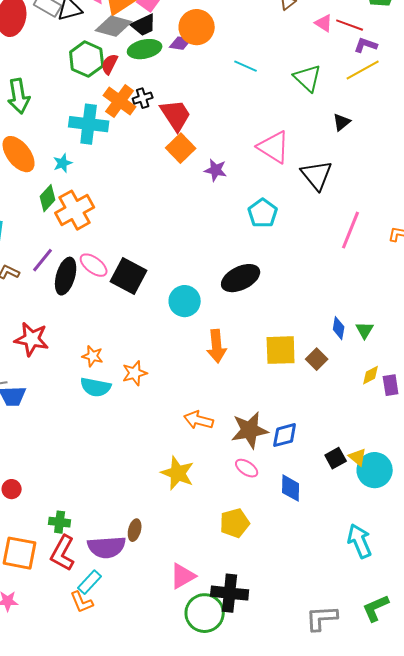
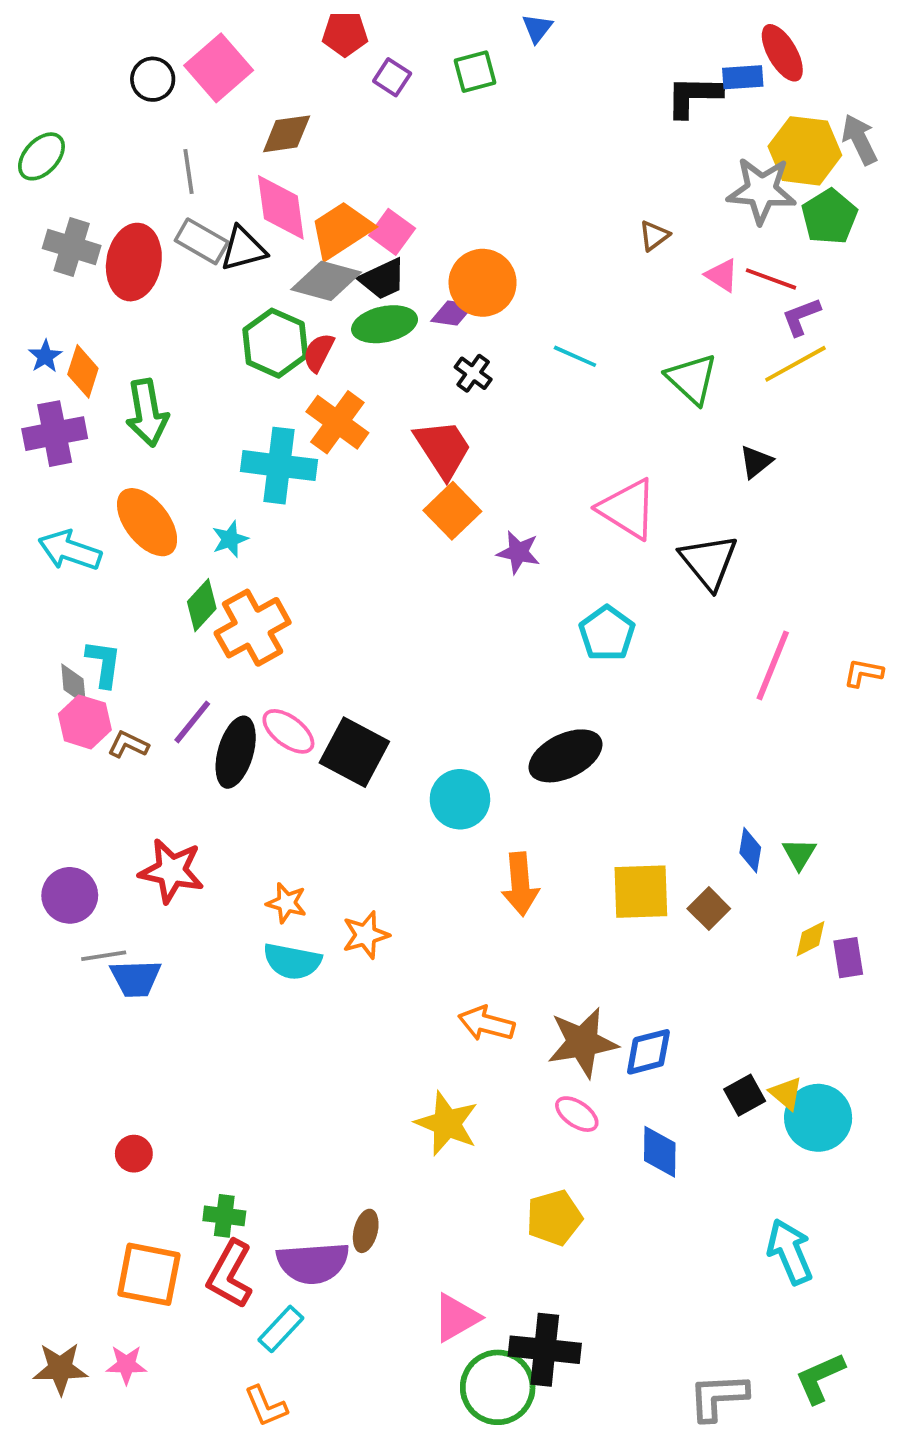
purple L-shape: (366, 45) -> (801, 317), turned -40
black cross: (143, 98) -> (473, 373), moved, turned -36
orange L-shape: (82, 602) -> (266, 1406), moved

